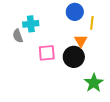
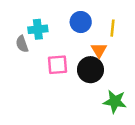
blue circle: (75, 12) -> (81, 22), moved
green star: (94, 83) -> (115, 101), turned -30

